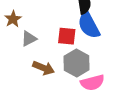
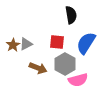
brown star: (13, 19) -> (13, 45), moved
blue semicircle: (89, 25) -> (86, 43), moved, turned 60

